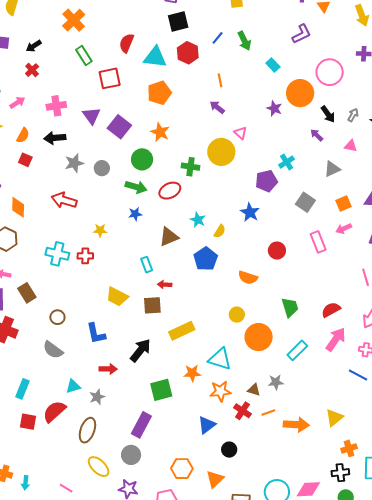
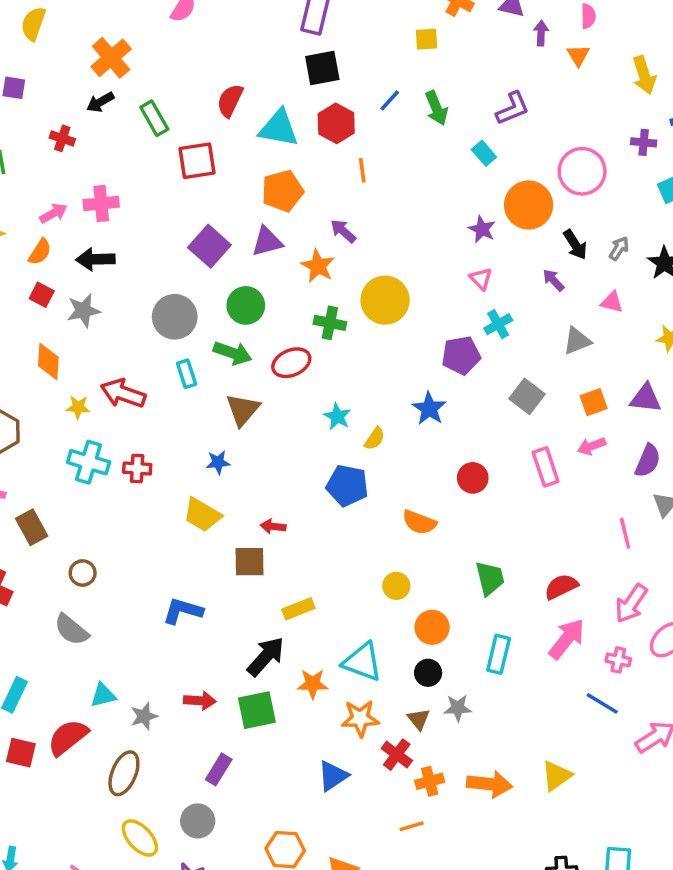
orange cross: (74, 20) -> (111, 58), moved
purple L-shape: (302, 34) -> (513, 108), moved
black arrow: (34, 46) -> (100, 102), moved
red cross: (32, 70) -> (62, 138), turned -32
orange line: (220, 80) -> (362, 170), moved
pink arrow: (17, 103) -> (53, 213), moved
purple arrow: (217, 107) -> (343, 231), moved
purple triangle: (91, 116) -> (267, 242), moved, turned 48
orange star: (160, 132) -> (318, 266), moved
pink triangle: (240, 133) -> (481, 279), moved
gray star: (74, 163) -> (83, 311), moved
gray circle: (102, 168) -> (175, 317), size x1.6
red arrow: (64, 200) -> (123, 393), moved
orange diamond: (18, 207) -> (48, 362), moved
blue star: (135, 214) -> (218, 462), moved
yellow star: (100, 230) -> (78, 407), moved
brown triangle: (169, 237) -> (243, 410), moved, turned -30
blue pentagon: (206, 259) -> (347, 486), turned -30
cyan rectangle: (147, 265) -> (187, 374), moved
yellow trapezoid: (117, 297) -> (202, 515), moved
yellow rectangle: (182, 331) -> (298, 609), size x0.7
blue L-shape: (96, 333) -> (183, 611), moved, turned 115
orange circle: (259, 337) -> (432, 627), size x0.7
black arrow: (140, 350) -> (266, 657), moved
cyan rectangle: (297, 350) -> (499, 654), turned -35
red arrow: (108, 369) -> (200, 701), moved
brown triangle: (254, 390) -> (419, 719), turned 32
orange line: (268, 413) -> (412, 826), moved
purple rectangle: (141, 425) -> (219, 769), size x0.7
orange cross: (349, 448) -> (430, 781), moved
black circle: (229, 450) -> (428, 673), moved

